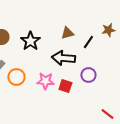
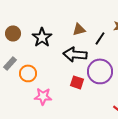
purple circle: (88, 75) -> (100, 71), size x1.6
pink star: (45, 81) -> (43, 96), moved

